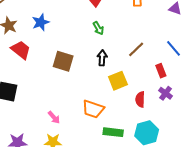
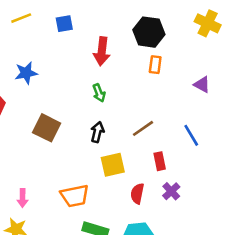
red rectangle: (161, 71) -> (160, 161), moved
orange trapezoid: (93, 109) -> (75, 196), turned -40
pink arrow: (54, 117) -> (23, 198), turned 32

